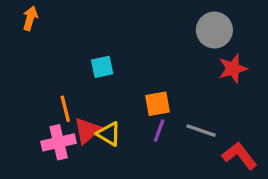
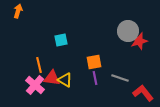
gray circle: (214, 30) -> (128, 31), moved
red triangle: (87, 131) -> (52, 78), turned 48
purple line: (159, 131) -> (95, 78), turned -32
pink cross: (59, 142) -> (35, 85), turned -36

